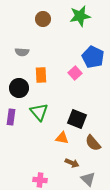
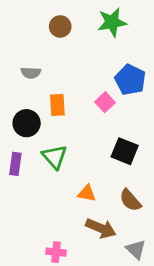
black square: (77, 119) -> (125, 151), moved
brown arrow: (72, 163) -> (101, 228), size x1.5
gray triangle: (88, 179) -> (136, 249), moved

